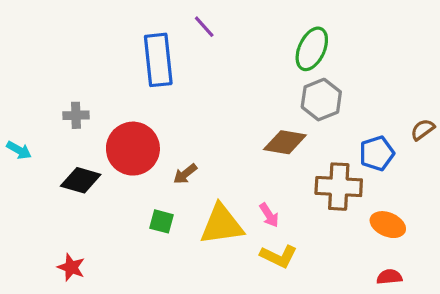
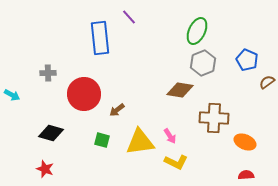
blue pentagon: (377, 153) -> (247, 60), moved, turned -30
black diamond: (81, 180) -> (51, 133), moved

